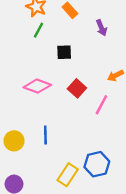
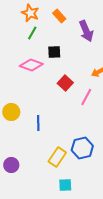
purple arrow: (101, 28) -> (86, 31), size x1.5
pink diamond: (37, 86) -> (31, 65), moved
yellow circle: (14, 141) -> (11, 112), moved

